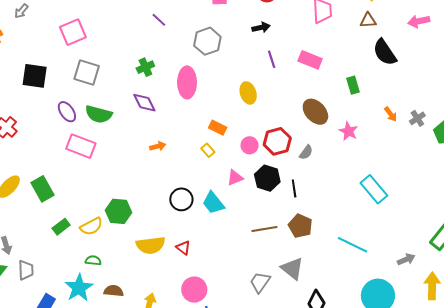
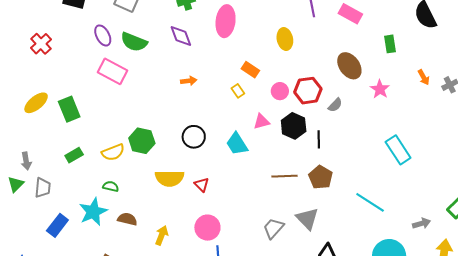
black circle: (181, 199) -> (194, 137), moved
green rectangle: (61, 227) -> (74, 155), moved

